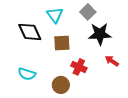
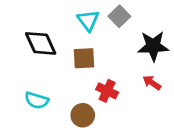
cyan triangle: (55, 15) -> (88, 20), moved
black star: (100, 34) -> (153, 46), moved

